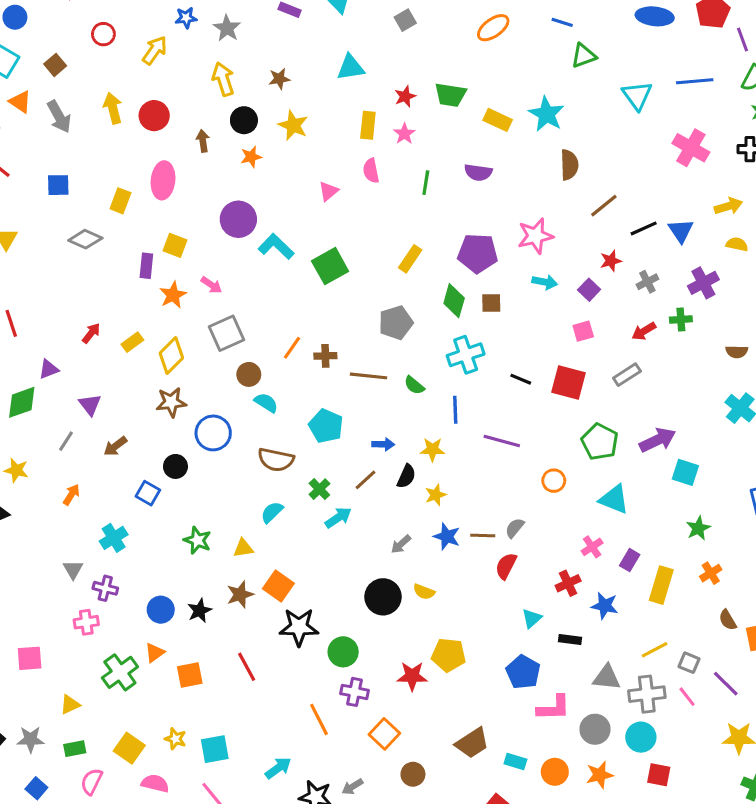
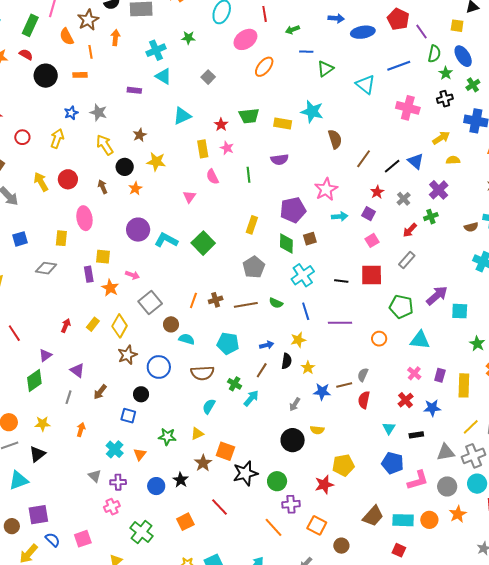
orange triangle: (155, 653) -> (140, 454), moved
cyan rectangle: (515, 761) -> (403, 520), size x1.5

